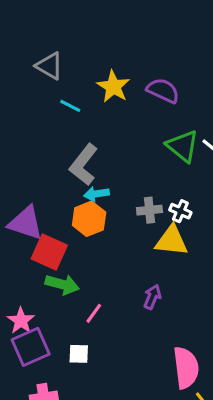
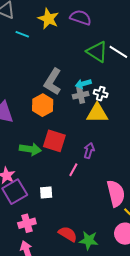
gray L-shape: (84, 165) -> (53, 82), moved
cyan arrow: (96, 194) -> (83, 84), moved
red square: (49, 252) -> (54, 141), moved
pink line: (94, 313) -> (73, 170), moved

